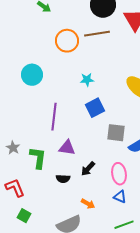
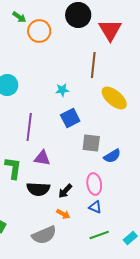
brown line: (97, 34) -> (93, 65), moved, turned -75
orange circle: (67, 41) -> (39, 31), moved
black arrow: (88, 169) -> (65, 191), moved
black semicircle: (63, 179) -> (38, 189), size x1.6

